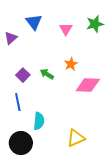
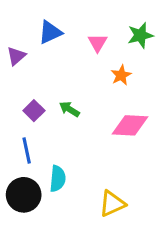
blue triangle: (34, 22) -> (50, 32), turned 42
orange star: (71, 64) -> (121, 75), moved
black circle: (21, 143) -> (24, 195), moved

